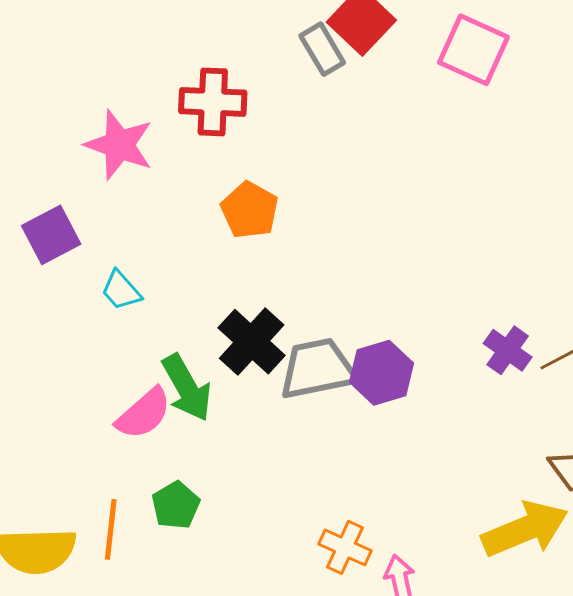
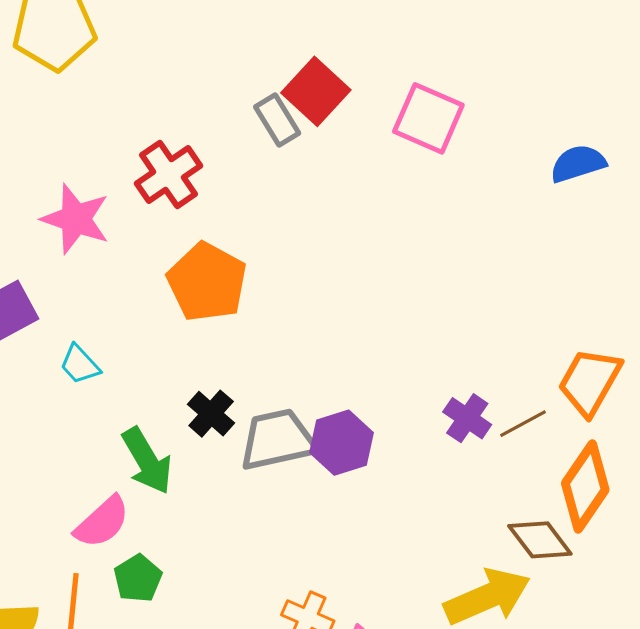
red cross: (213, 102) -> (169, 175), turned -36
orange pentagon: (250, 210) -> (207, 282), size x1.4
black cross: (252, 342) -> (211, 414), size x0.7
pink semicircle: (144, 414) -> (102, 522), moved

